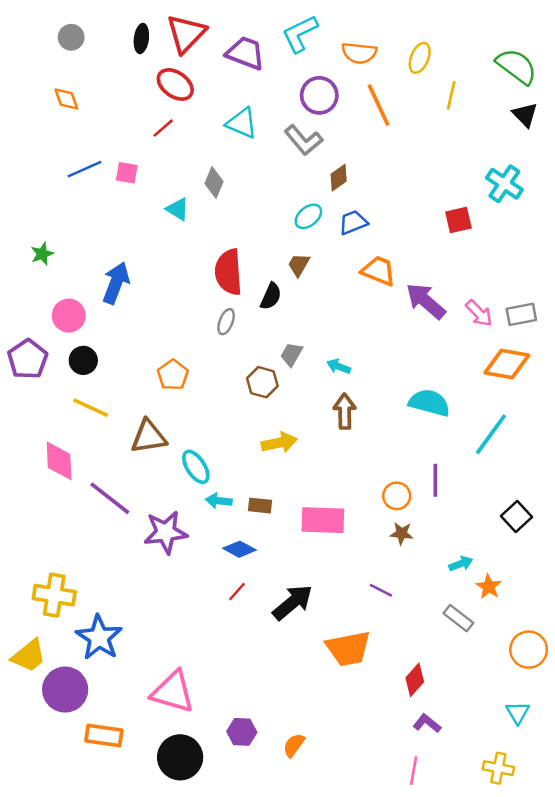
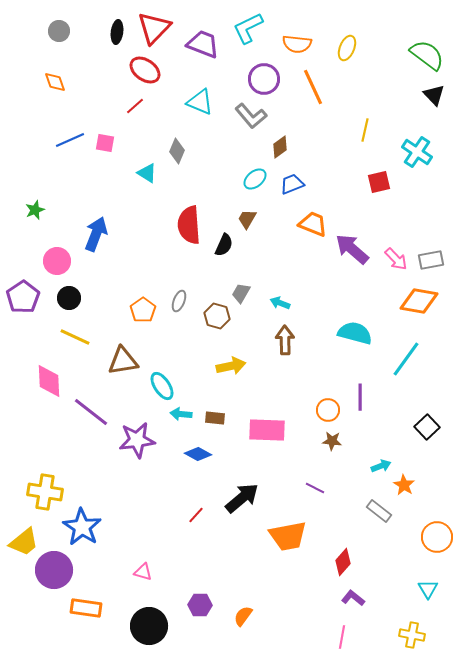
yellow line: (451, 95) -> (365, 130), moved
gray ellipse: (226, 322) -> (179, 301), moved
red line: (237, 592) -> (196, 515), moved
pink triangle: (173, 692) -> (143, 572), size x0.5

